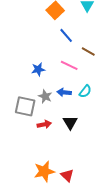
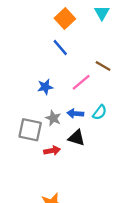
blue line: (66, 35) -> (60, 48), moved
pink line: (69, 65) -> (81, 82), turned -66
black triangle: (70, 122) -> (76, 138), moved, turned -42

